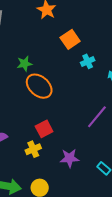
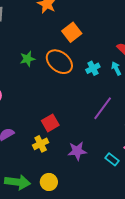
cyan cross: (88, 61) -> (93, 68), moved
orange ellipse: (39, 86) -> (59, 62), moved

